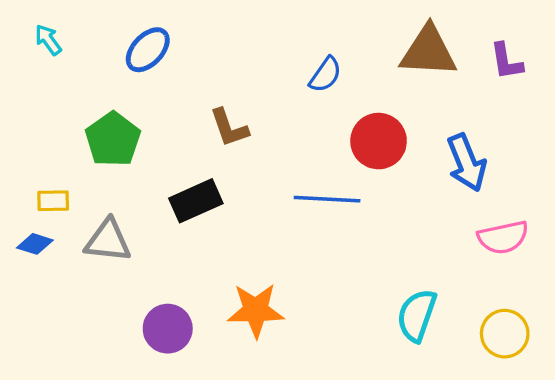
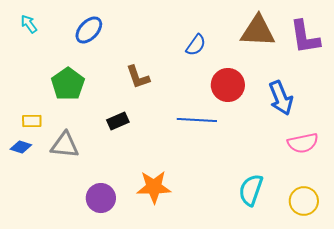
purple L-shape: (506, 61) -> (305, 37), size x1.5
black rectangle: (196, 201) -> (118, 121), size x0.7

